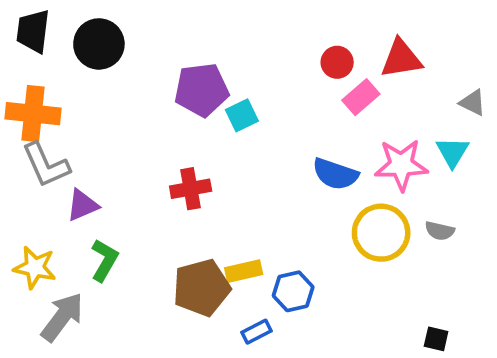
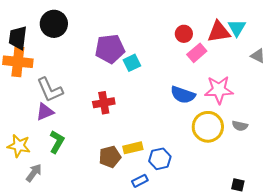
black trapezoid: (33, 31) -> (18, 38), moved
cyan triangle: (453, 152) -> (237, 28), moved
gray L-shape: (46, 165) -> (50, 90), moved
brown pentagon: (202, 288) -> (110, 157), size x0.7
gray arrow: (62, 317) -> (34, 173), size x0.7

